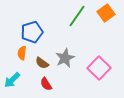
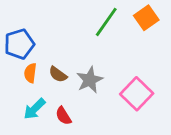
blue pentagon: (32, 32) -> (19, 44), moved
brown semicircle: (42, 63) -> (58, 74), moved
cyan arrow: (12, 80) -> (34, 109), moved

